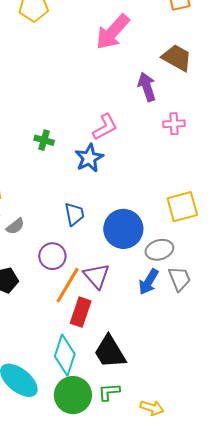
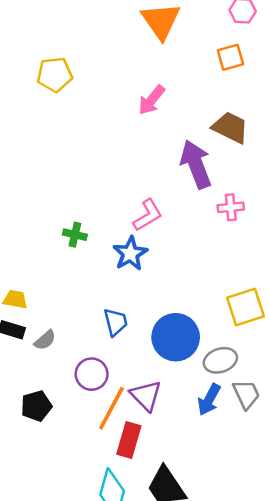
pink arrow: (113, 32) -> (152, 100), size x0.7
purple arrow: (147, 87) -> (196, 164), size x1.4

